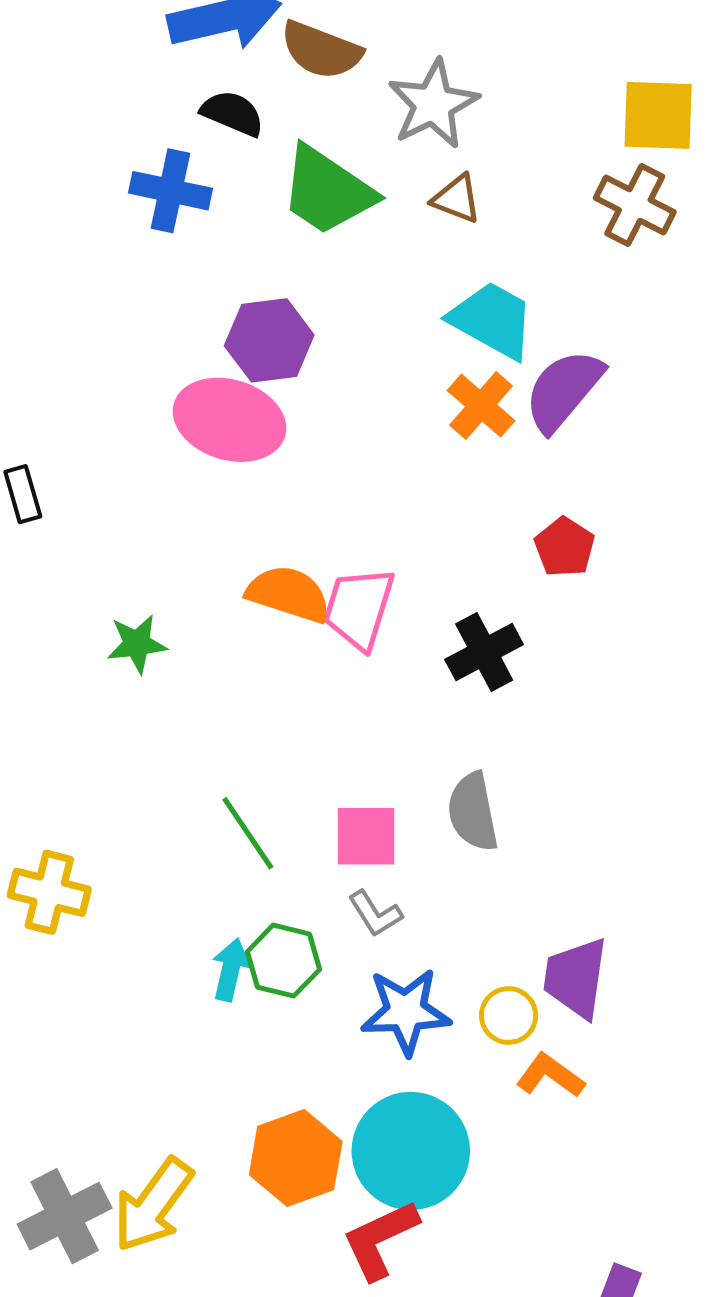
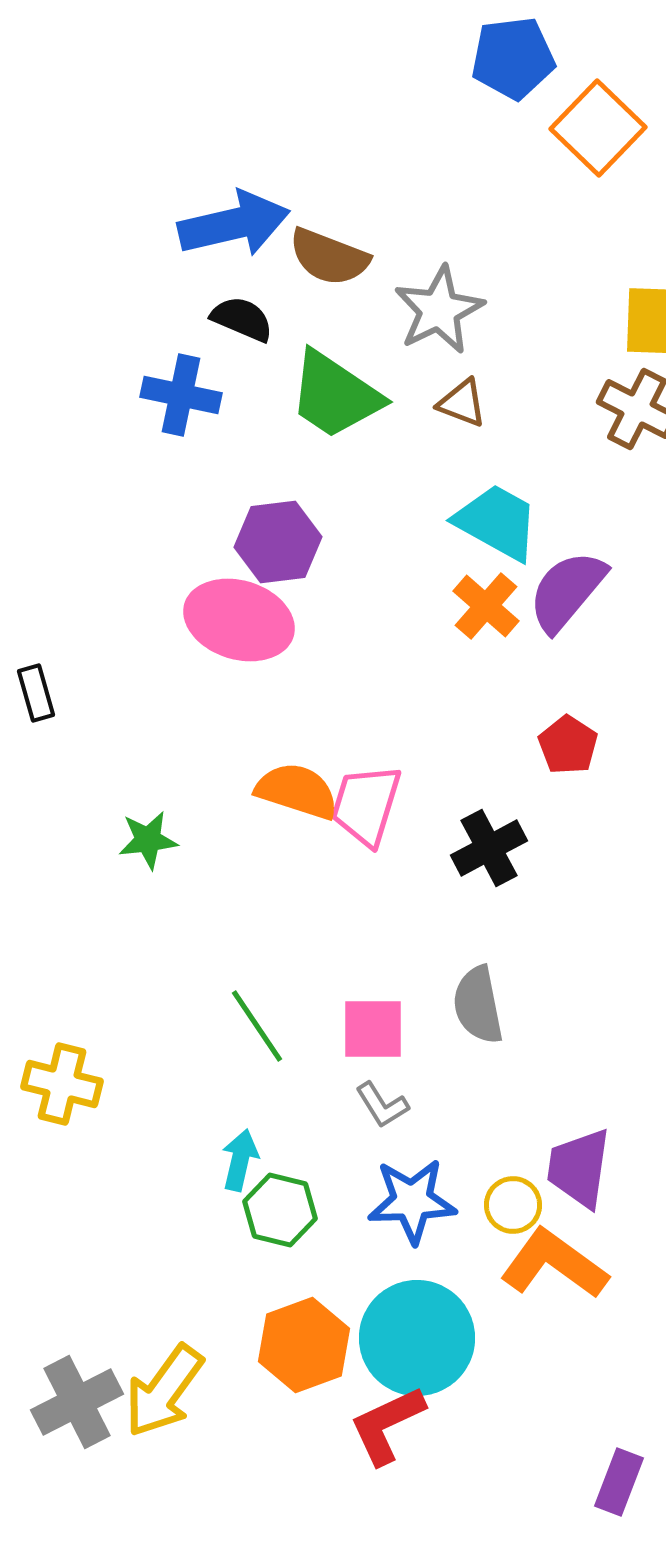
green hexagon: (283, 961) -> (280, 1210), moved
orange L-shape: (550, 1076) -> (554, 1264), size x1.6

